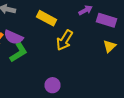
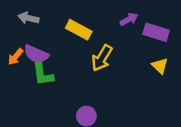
yellow triangle: (110, 46) -> (160, 66), turned -32
green L-shape: (18, 52) -> (43, 73), turned 115

